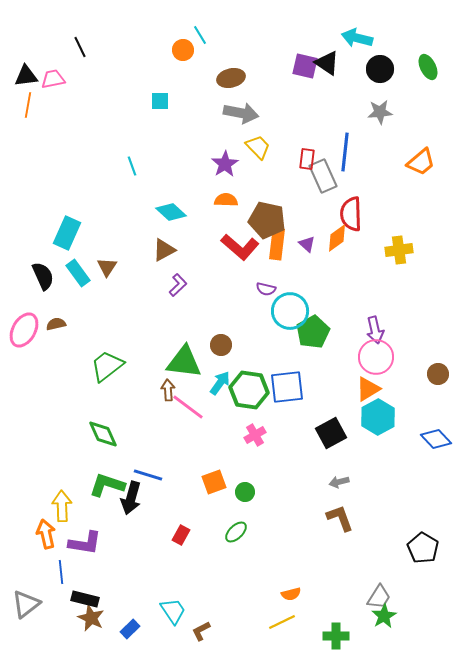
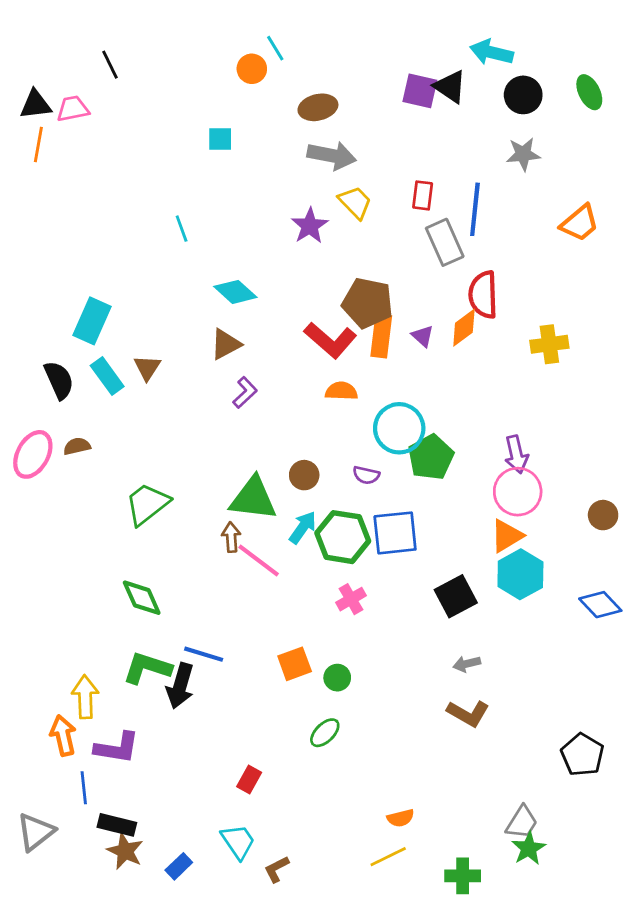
red rectangle: (307, 159) -> (423, 195), moved
orange semicircle: (226, 200) -> (341, 391), moved
purple semicircle: (266, 289) -> (366, 475), moved
brown L-shape: (340, 518) -> (468, 713), turned 140
red rectangle: (181, 535) -> (249, 780), moved

